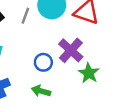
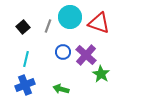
blue circle: (43, 62) -> (63, 52), moved

